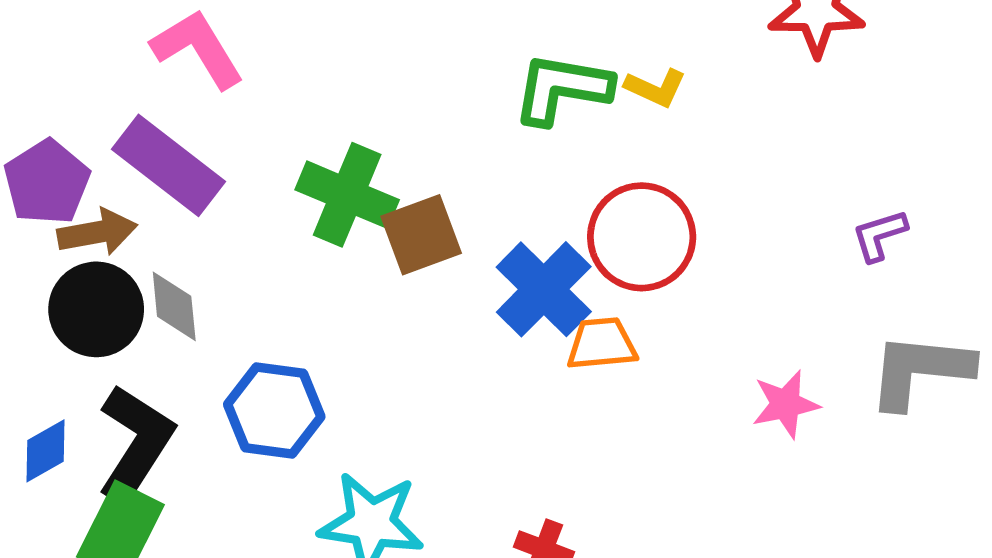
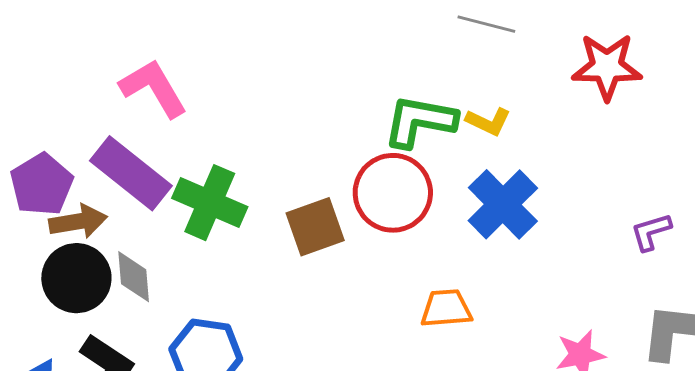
green cross: (347, 195) -> (210, 203), moved
red circle: (642, 237) -> (393, 193), moved
blue cross: (544, 289) -> (503, 204), moved

